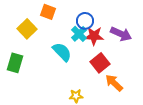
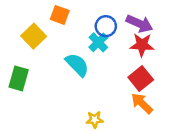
purple arrow: (121, 34) -> (139, 24), moved
red star: (94, 36) -> (142, 45), moved
red square: (100, 63) -> (141, 78), moved

